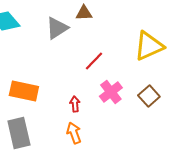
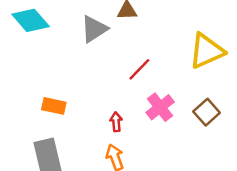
orange rectangle: (24, 91) -> (54, 106), size x0.7

